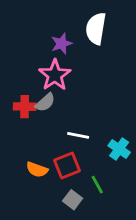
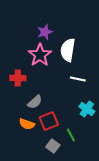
white semicircle: (96, 29) -> (68, 50), moved
gray semicircle: (45, 102) -> (35, 102), moved
white line: (78, 135) -> (78, 79), moved

